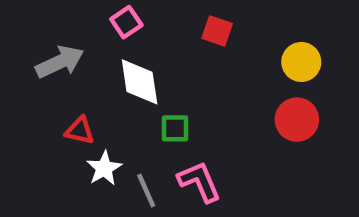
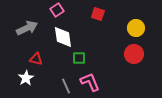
white star: (104, 168) -> (26, 78), moved

